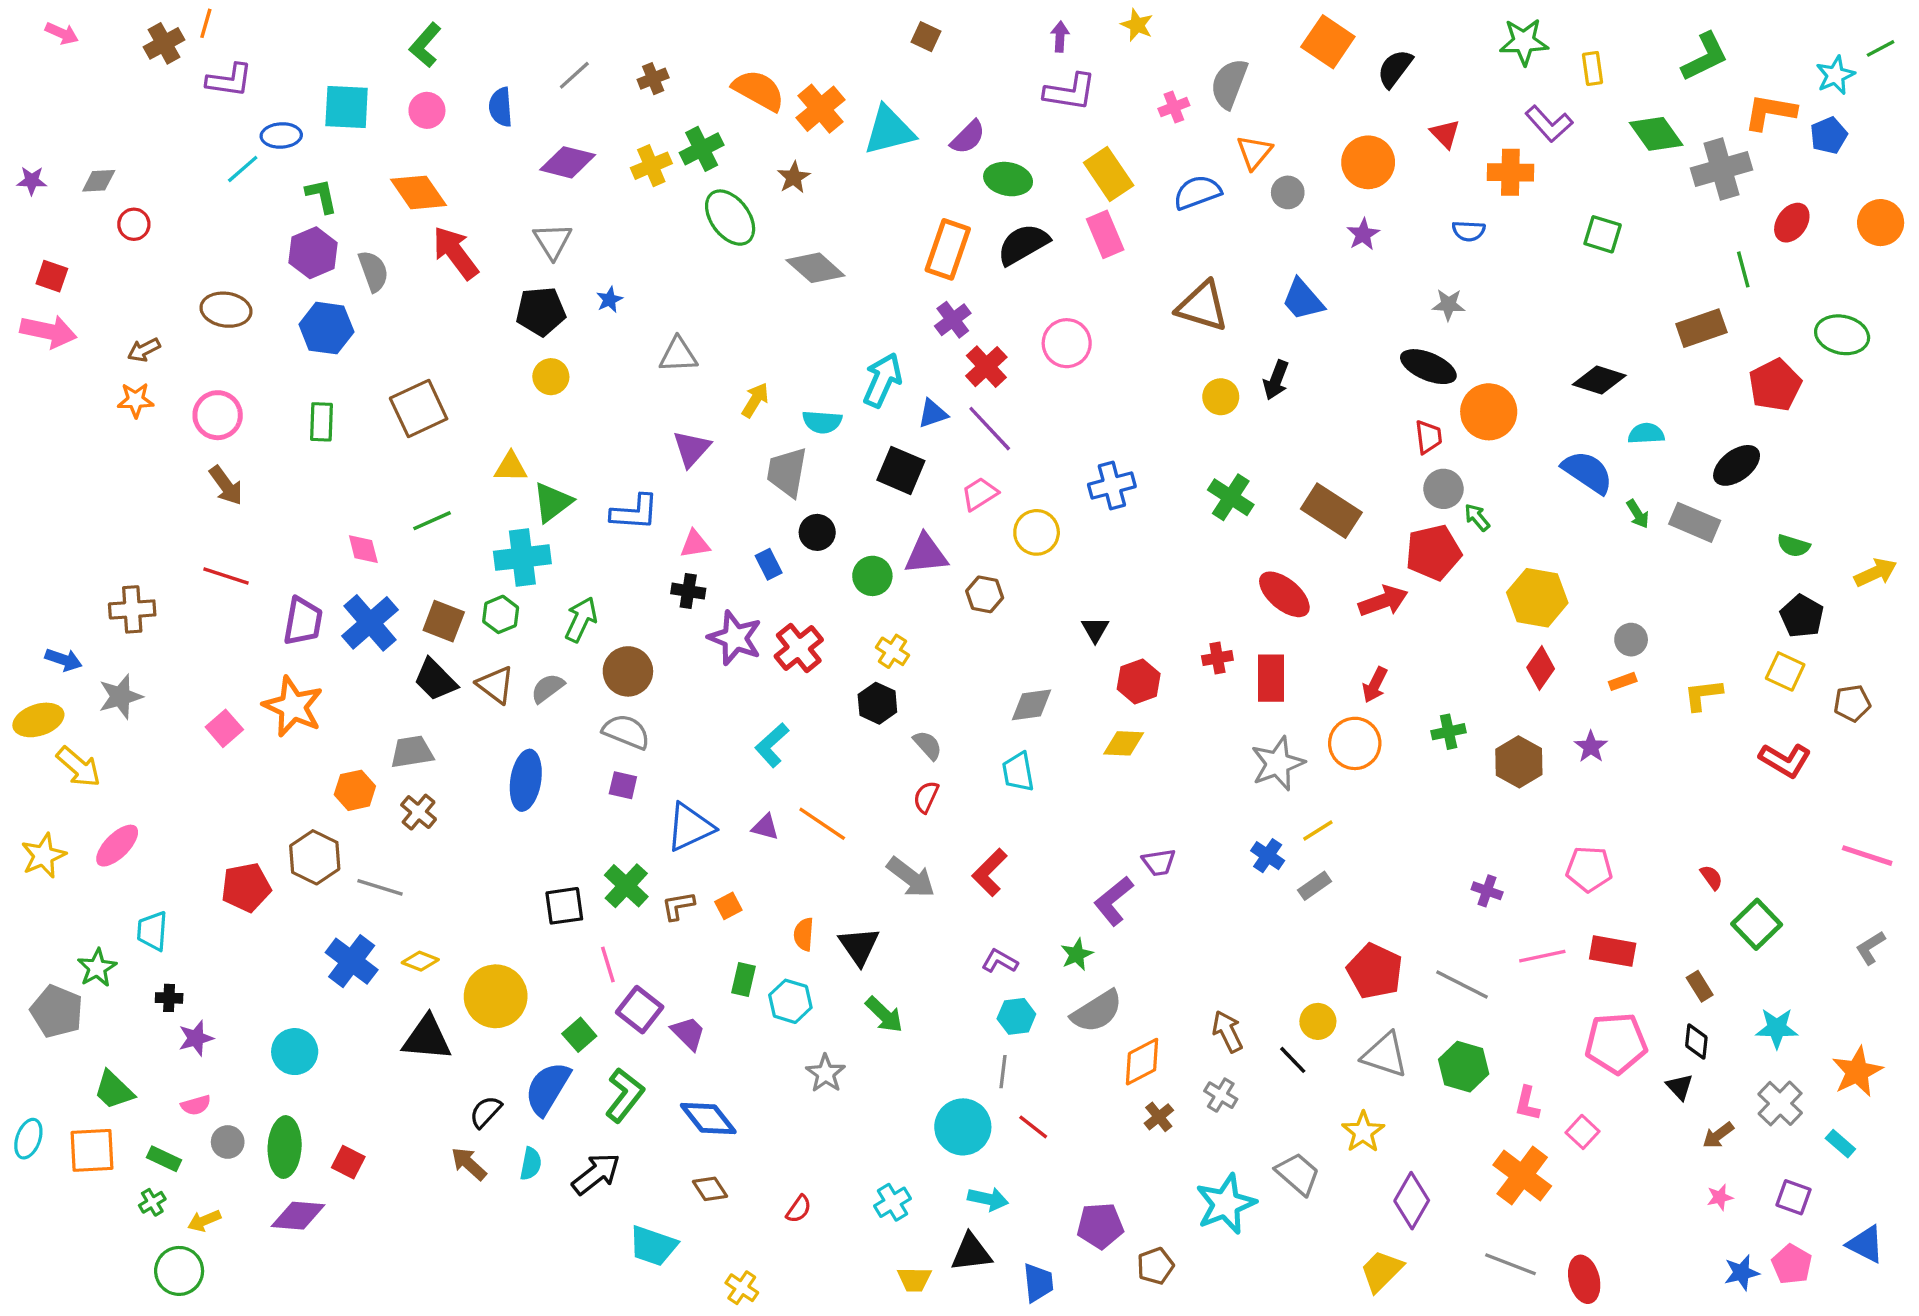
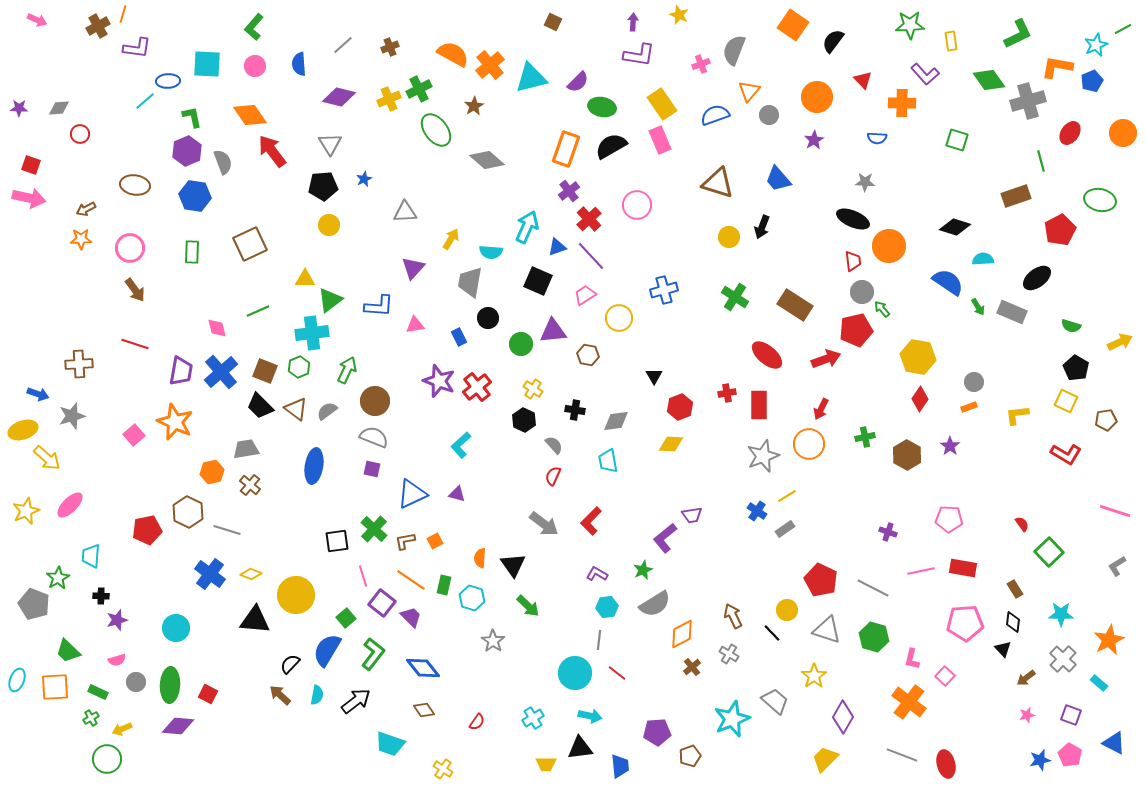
black cross: (688, 591) -> (575, 410), moved
orange line: (822, 824) -> (411, 580), moved

